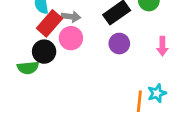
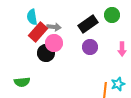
black circle: (44, 52) -> (46, 53), moved
green semicircle: (28, 68) -> (22, 82), moved

